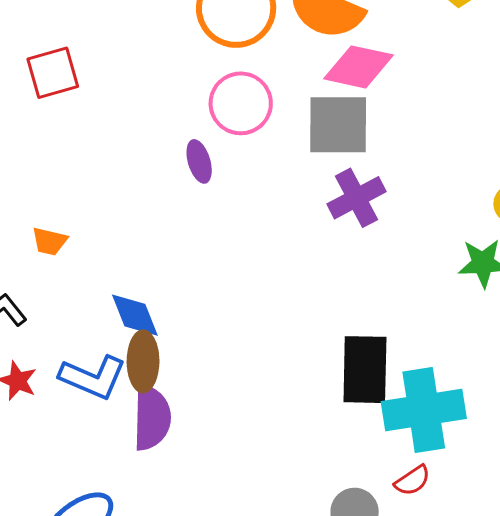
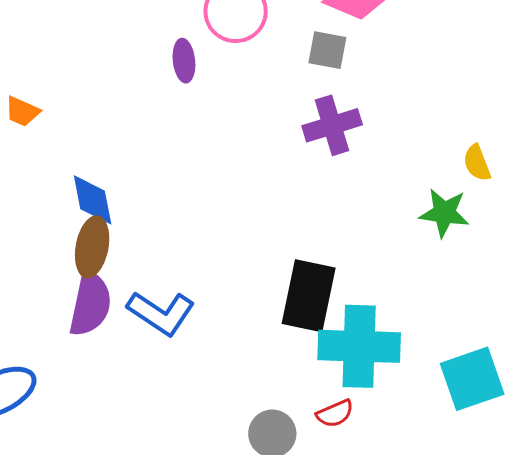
gray square: (338, 125) -> (327, 50), size x0.6
blue L-shape: (93, 377) -> (161, 313), moved

